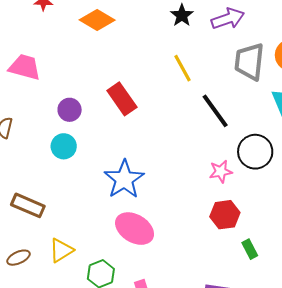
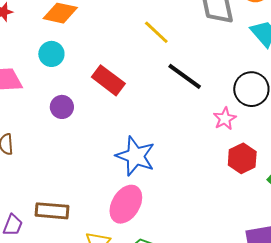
black line: (215, 111) -> (185, 76), moved
cyan circle: (64, 146) -> (51, 54), moved
pink ellipse: (135, 229) -> (126, 204), moved, turned -72

